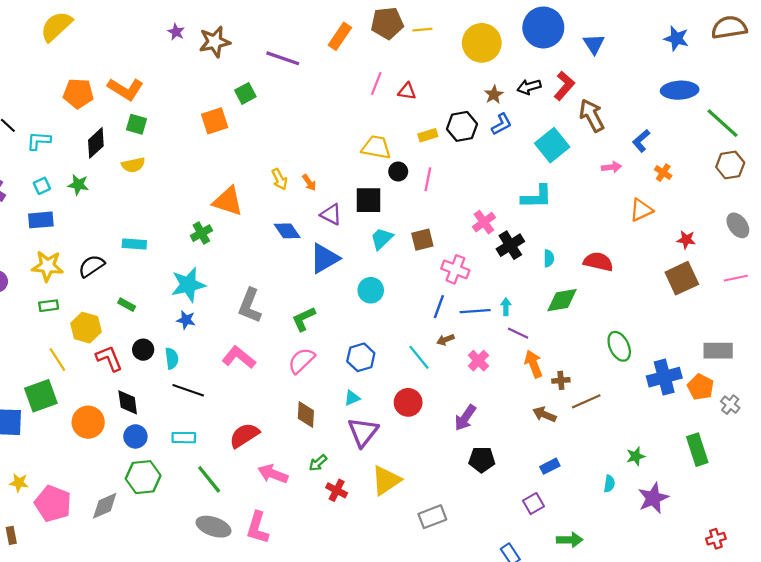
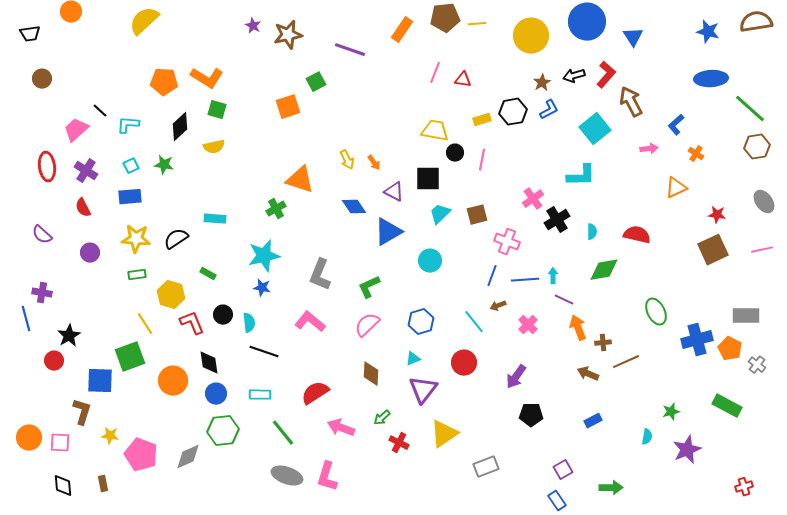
green rectangle: (697, 450) -> (727, 406), turned -44
purple square: (533, 504) -> (563, 470), moved

